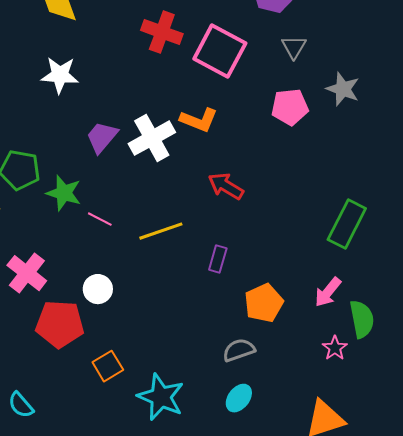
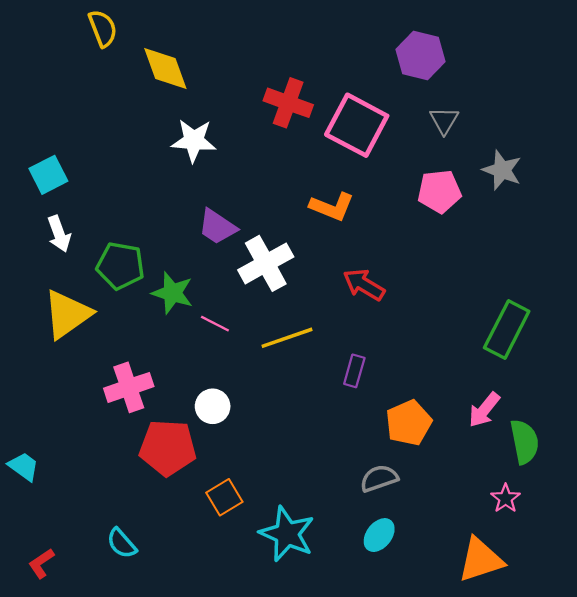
white star: (60, 75) -> (194, 141), moved
purple trapezoid: (102, 137) -> (217, 227), turned -96
white cross: (152, 138) -> (266, 263), moved
pink cross: (27, 273) -> (129, 387), turned 33
pink star: (335, 348) -> (506, 498), moved

